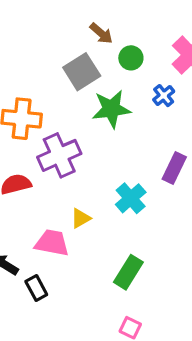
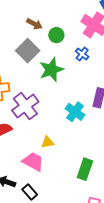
cyan cross: (131, 198) -> (75, 112), moved
yellow triangle: (81, 218) -> (48, 142), turned 32
pink trapezoid: (52, 243) -> (33, 162), turned 30

